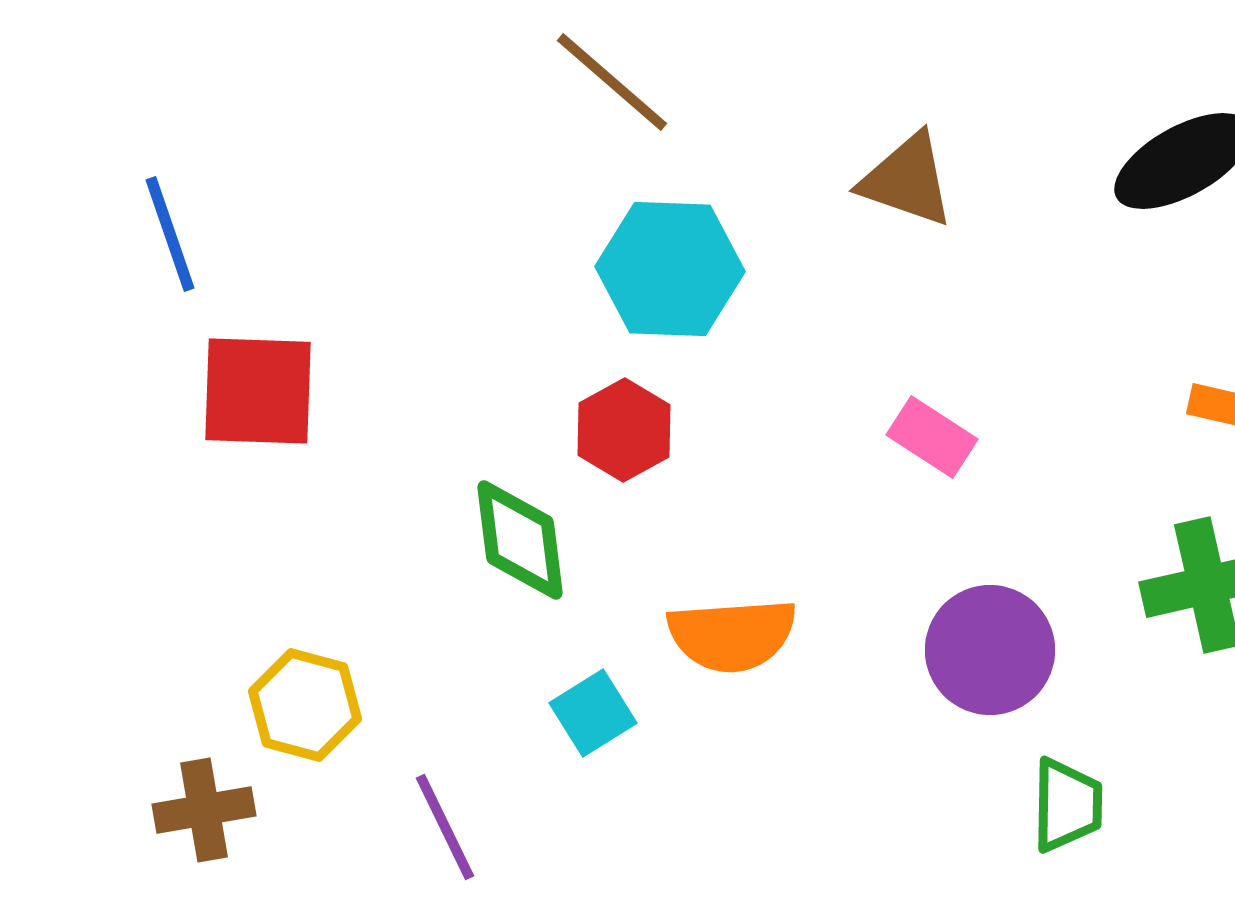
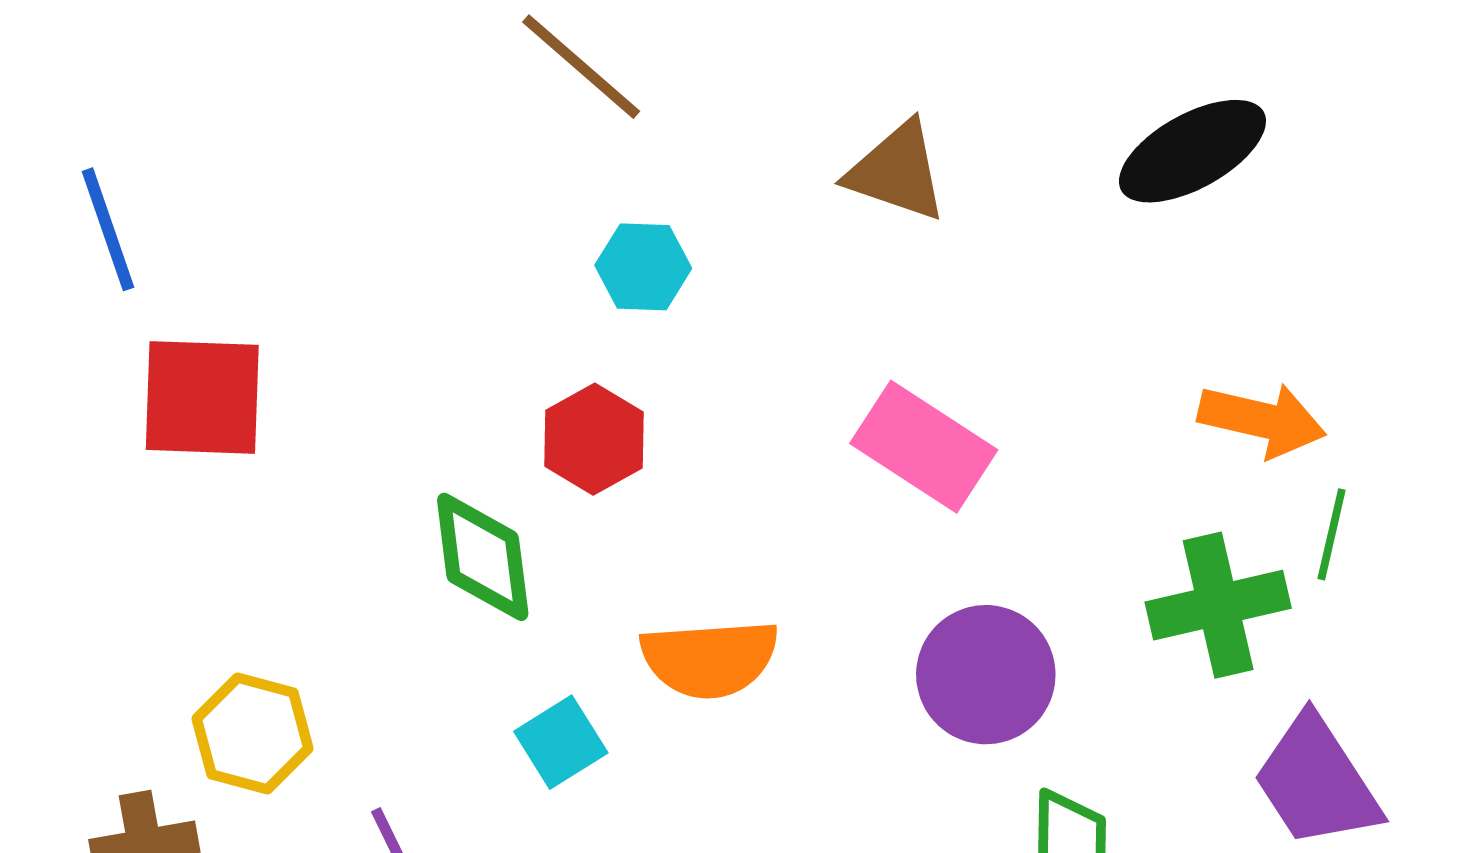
cyan hexagon: (670, 269) -> (643, 267), size x0.6
pink rectangle: (932, 437) -> (924, 447), size x1.5

